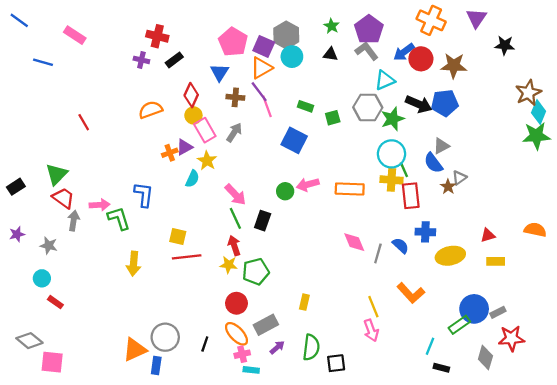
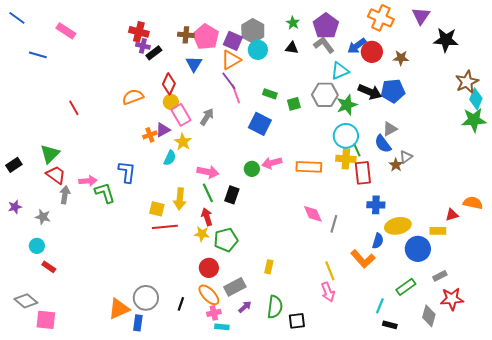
black star: (505, 45) -> (446, 40), size x1.4
purple cross: (141, 60) -> (143, 46), moved
brown star: (454, 66) -> (401, 58), size x0.7
brown cross: (235, 97) -> (186, 35), moved
pink arrow: (235, 195) -> (208, 172), turned -35
red triangle: (488, 235) -> (452, 215), moved
blue semicircle: (401, 246) -> (378, 241), moved, turned 63
yellow arrow: (134, 264) -> (180, 199), moved
blue circle: (474, 309) -> (418, 249), moved

